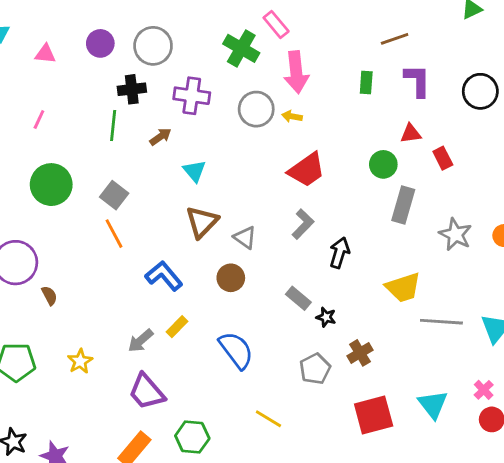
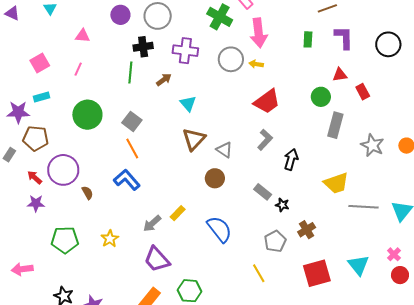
pink triangle: (45, 54) -> (82, 36), moved
blue L-shape: (164, 276) -> (127, 180), moved
yellow line: (268, 419) -> (259, 273), moved, turned 30

